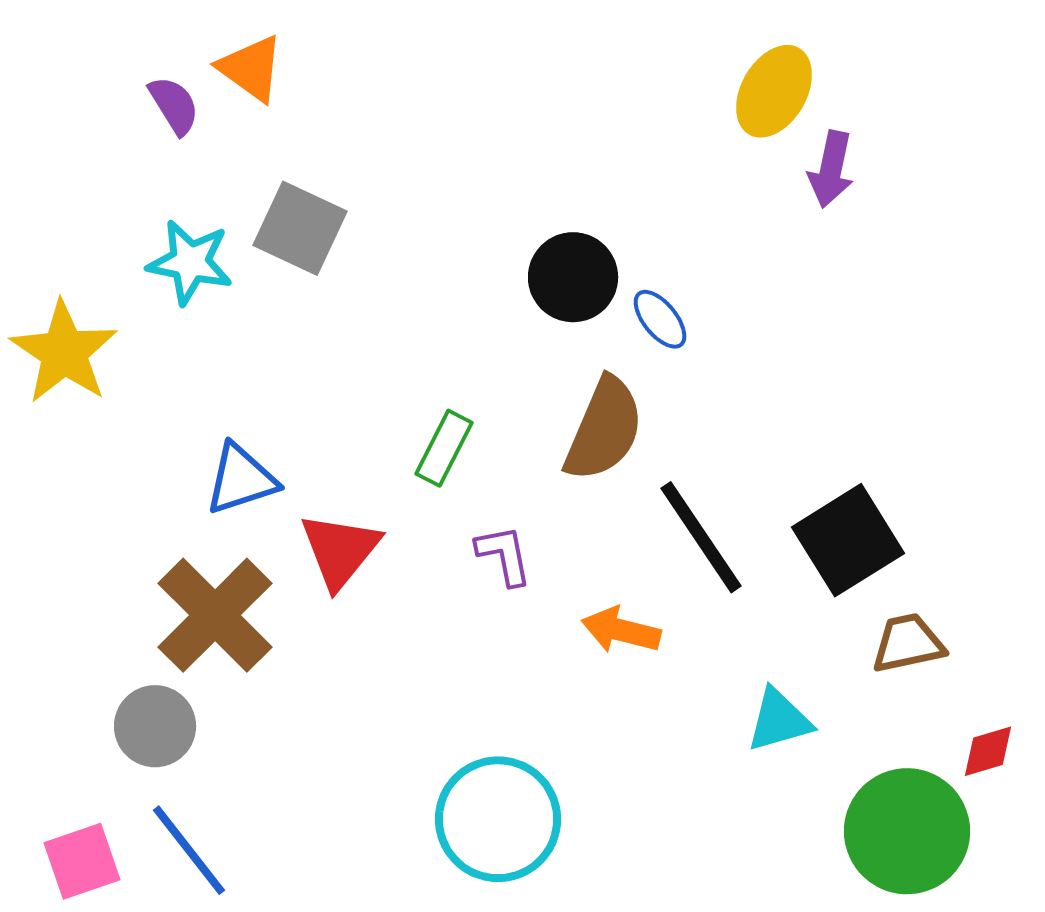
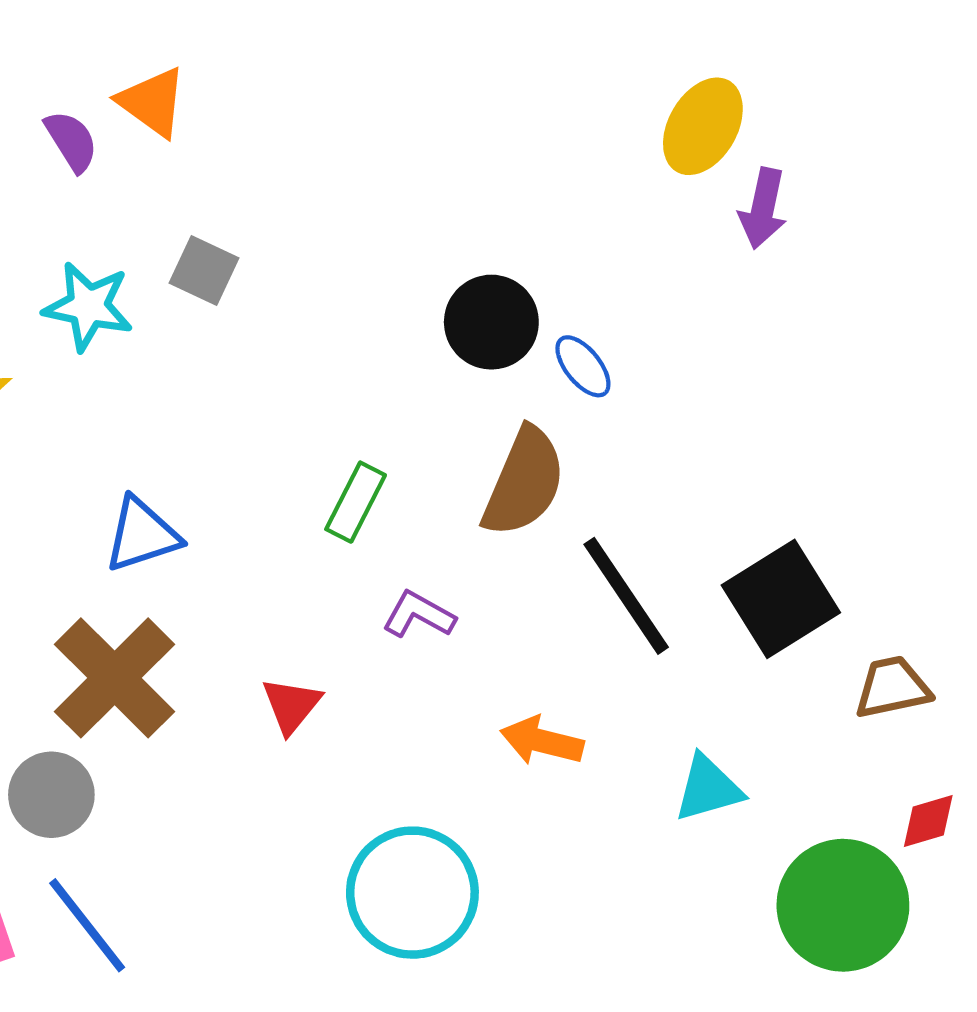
gray square: (300, 228) -> (204, 271), size x0.7
red triangle: (340, 550) -> (291, 705), moved, size x0.7
purple L-shape: (504, 555) -> (419, 615), turned -50
orange arrow: (621, 630) -> (542, 741), moved
brown trapezoid: (908, 643) -> (892, 687), moved

